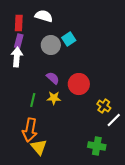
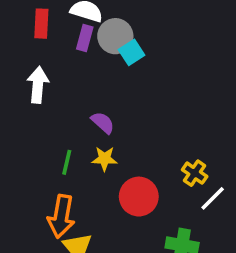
purple rectangle: (19, 41) -> (85, 38), moved
gray circle: (51, 45) -> (115, 36), moved
red circle: (79, 84) -> (139, 197), moved

